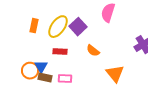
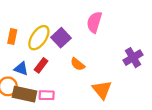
red rectangle: (60, 52) -> (41, 65), turned -56
blue triangle: (41, 67) -> (21, 69), moved, turned -40
brown rectangle: (45, 78) -> (24, 94), size x1.5

